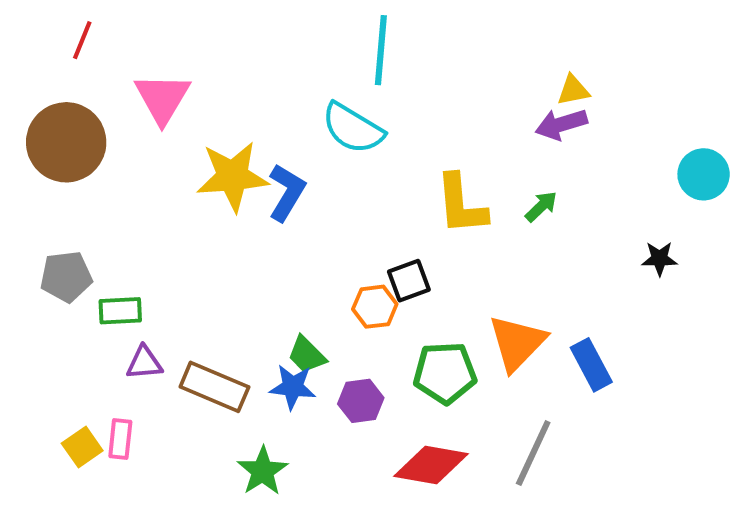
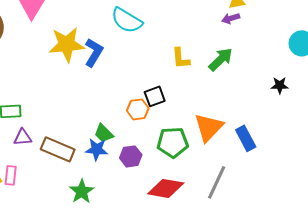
purple arrow: (561, 124) -> (231, 18), size x0.7
yellow L-shape: (461, 204) -> (181, 58), size x0.7
green arrow: (541, 206) -> (221, 59), size x1.5

